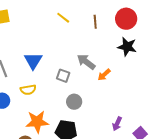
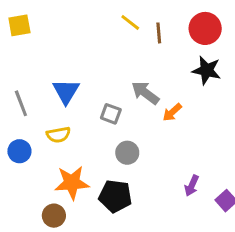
yellow line: (63, 18) -> (130, 22), moved

